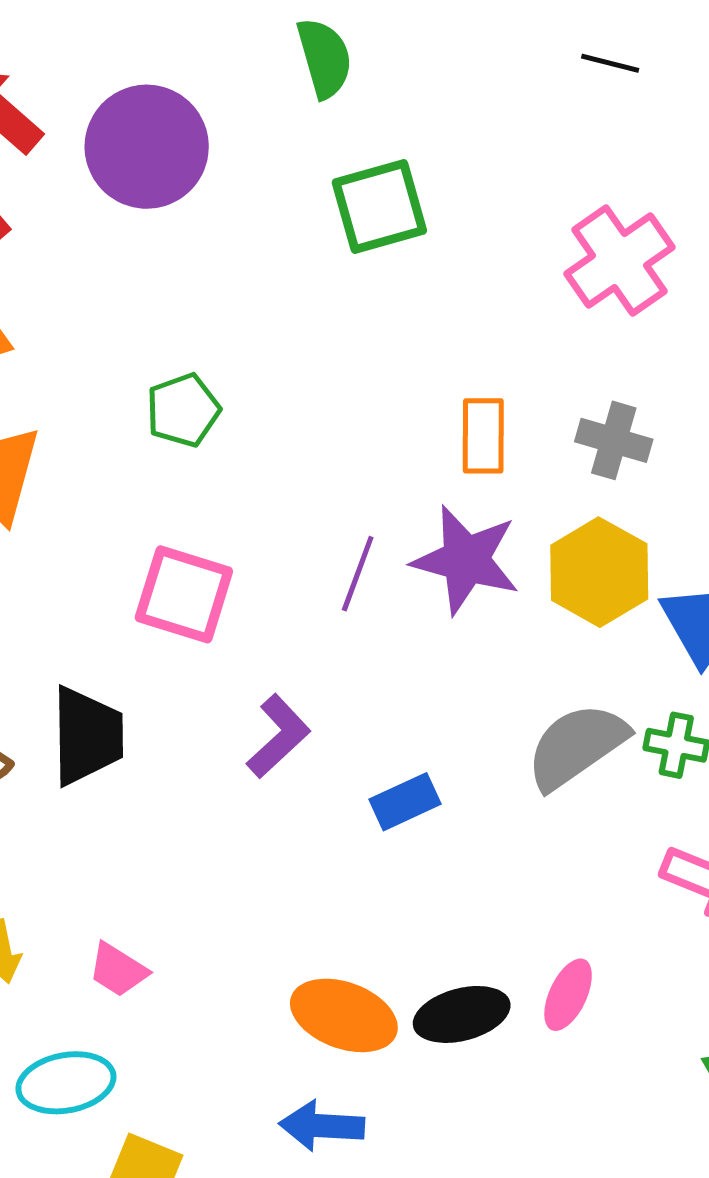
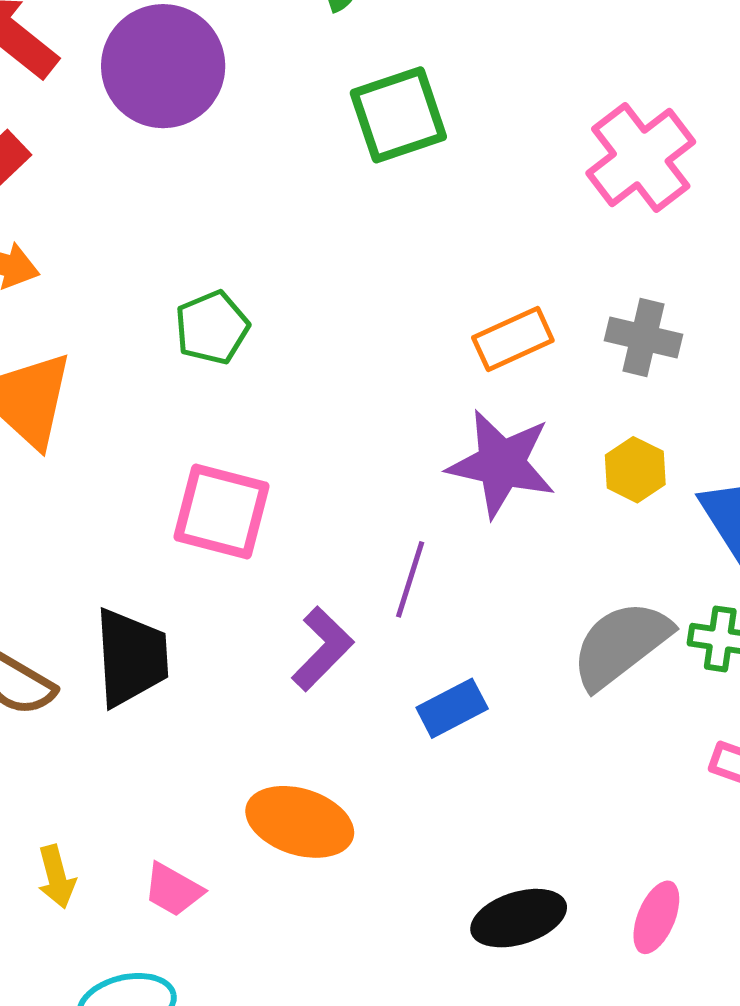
orange rectangle: (483, 436) -> (513, 339), turned 68
yellow hexagon: (599, 572) -> (635, 470), size x0.6
purple line: (358, 574) -> (410, 579), moved
pink ellipse: (568, 995) -> (656, 917), moved
orange ellipse: (344, 1015) -> (300, 822), moved

